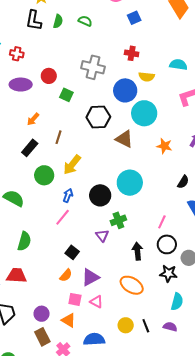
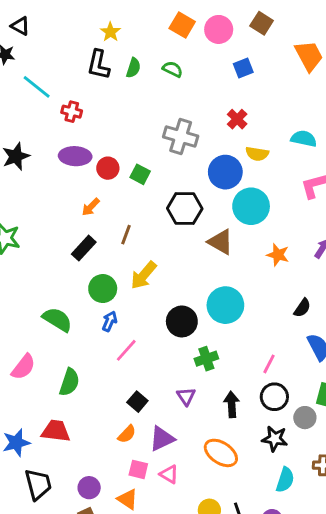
red cross: (132, 53) -> (237, 119), turned 32
red circle: (49, 76) -> (108, 168), moved
blue arrow: (68, 195) -> (110, 321), moved
purple triangle: (102, 235) -> (186, 396), moved

